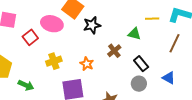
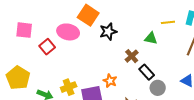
yellow cross: (54, 61) -> (69, 87), moved
orange star: (87, 64) -> (110, 81), moved
black rectangle: (141, 64) -> (147, 72), moved

